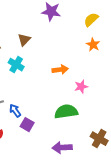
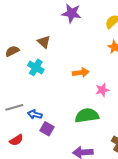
brown triangle: (24, 40) -> (44, 42), turned -32
blue arrow: (15, 111) -> (35, 114), turned -40

